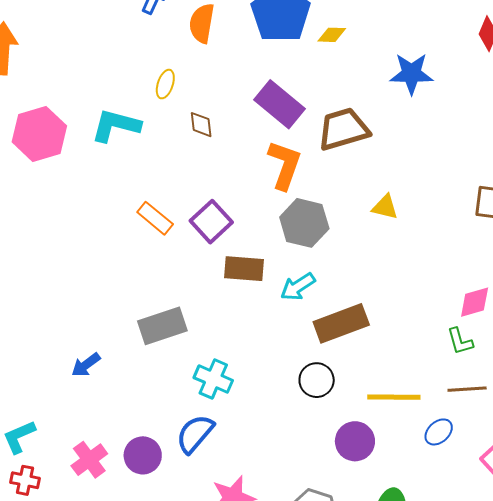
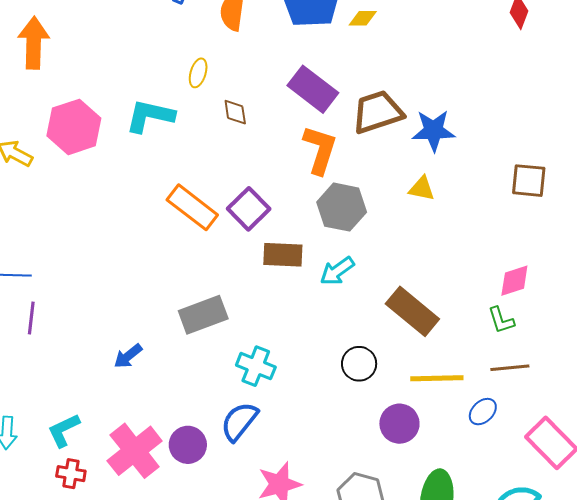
blue star: (411, 74) -> (434, 131), moved
orange rectangle: (155, 218) -> (192, 207), size x1.4
brown rectangle: (341, 323) -> (412, 311), moved, turned 62
pink cross: (89, 460) -> (135, 451), size x1.5

